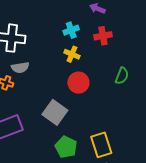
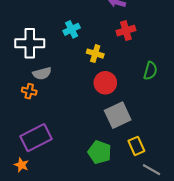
cyan cross: (71, 30) -> (72, 29), moved
gray square: (55, 112) -> (118, 115), moved, turned 35
yellow rectangle: (101, 145) -> (136, 146), size x0.7

